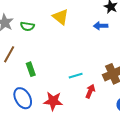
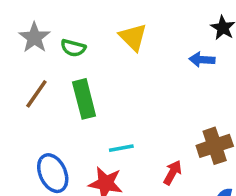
green rectangle: (31, 69) -> (84, 99), moved, size x1.5
cyan line: (76, 76) -> (121, 148), moved

